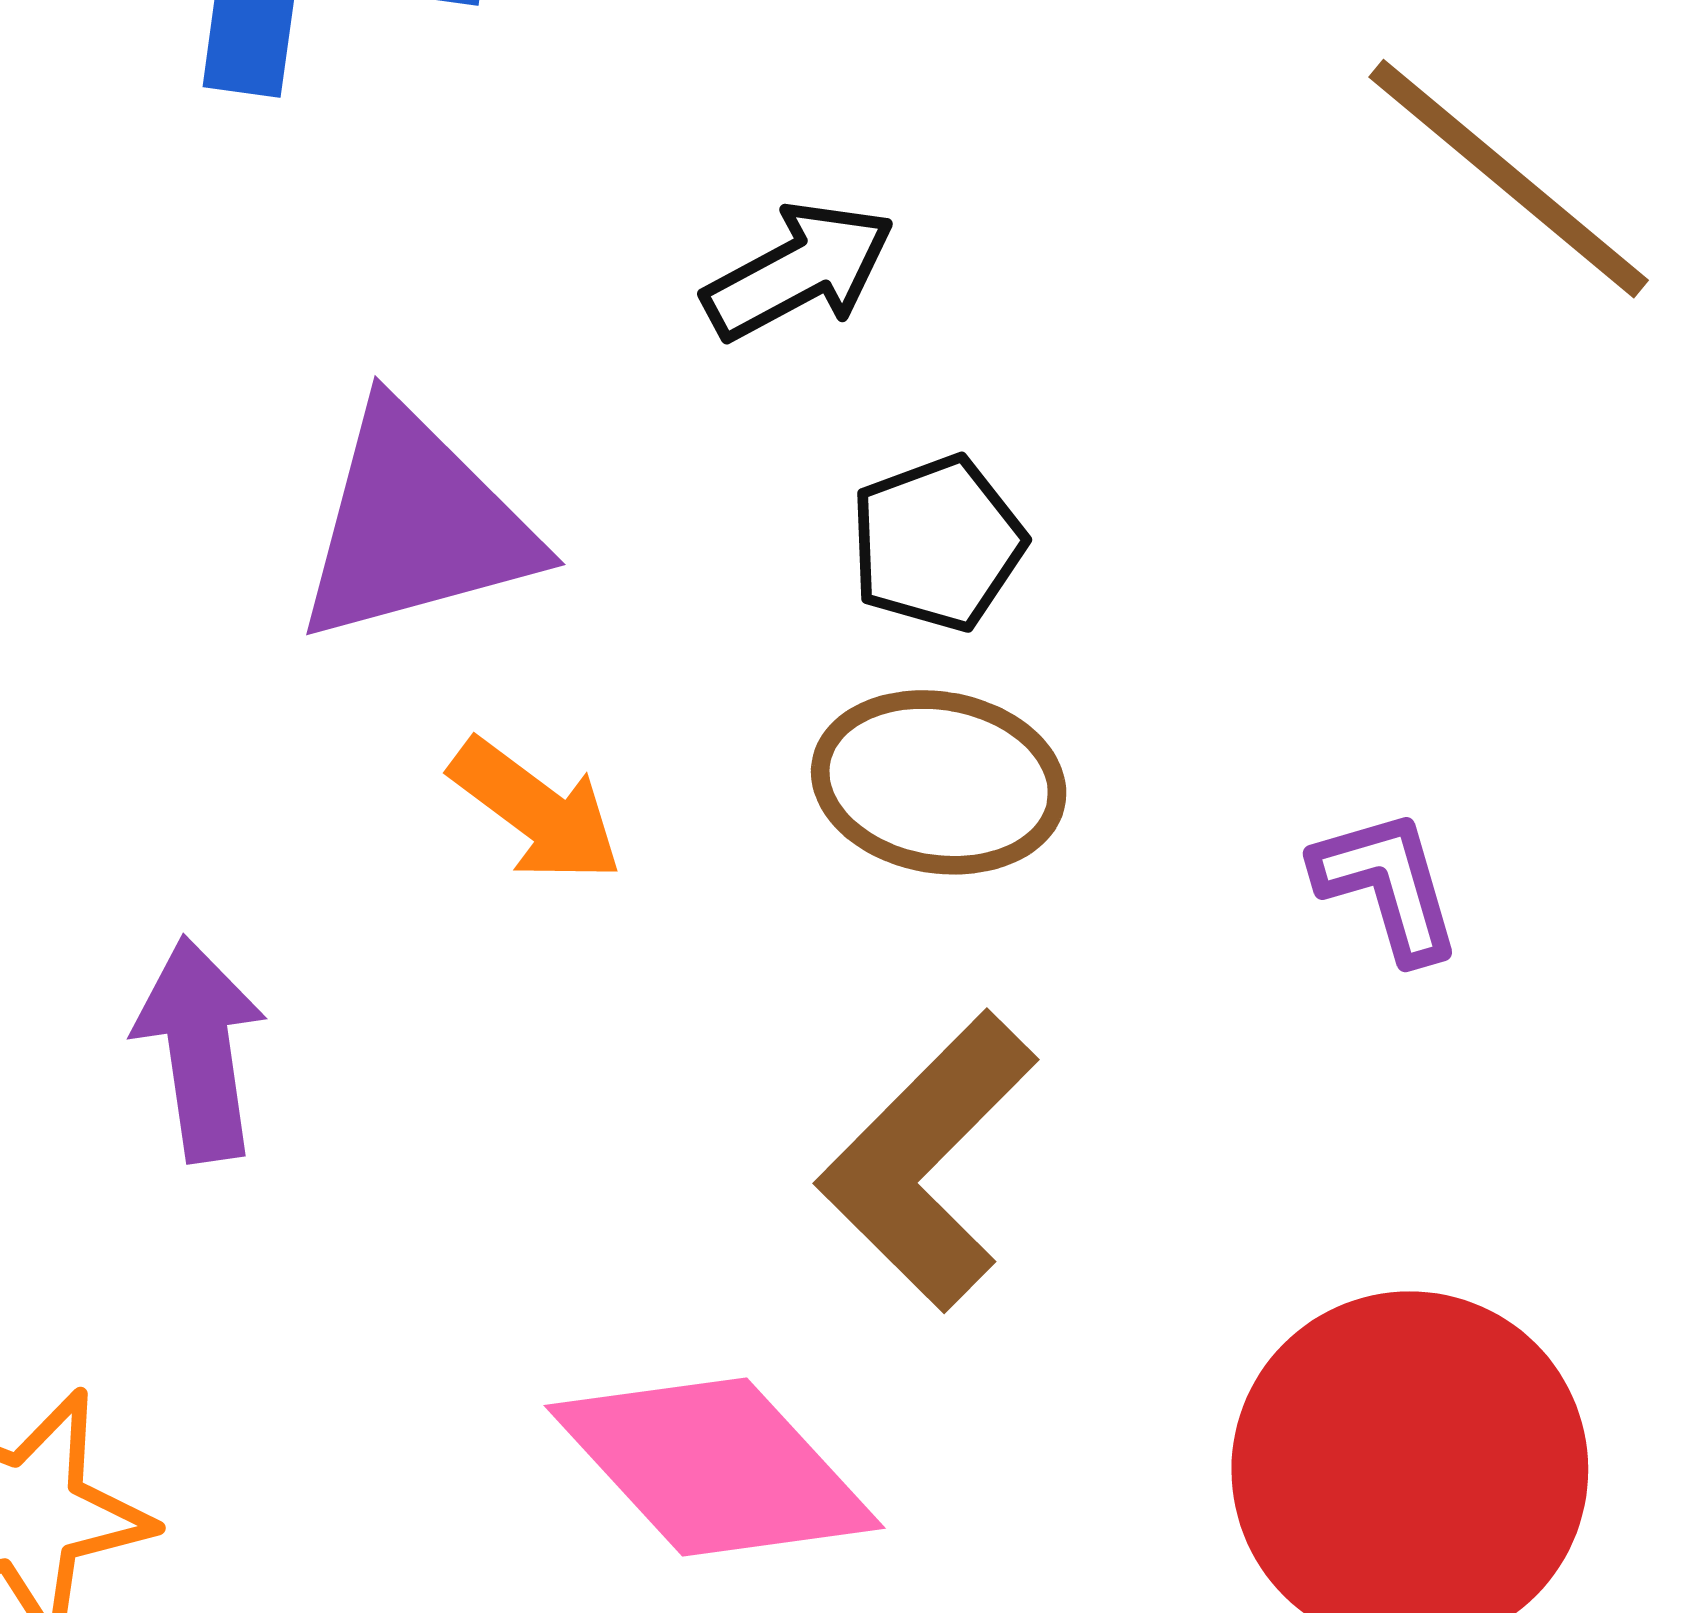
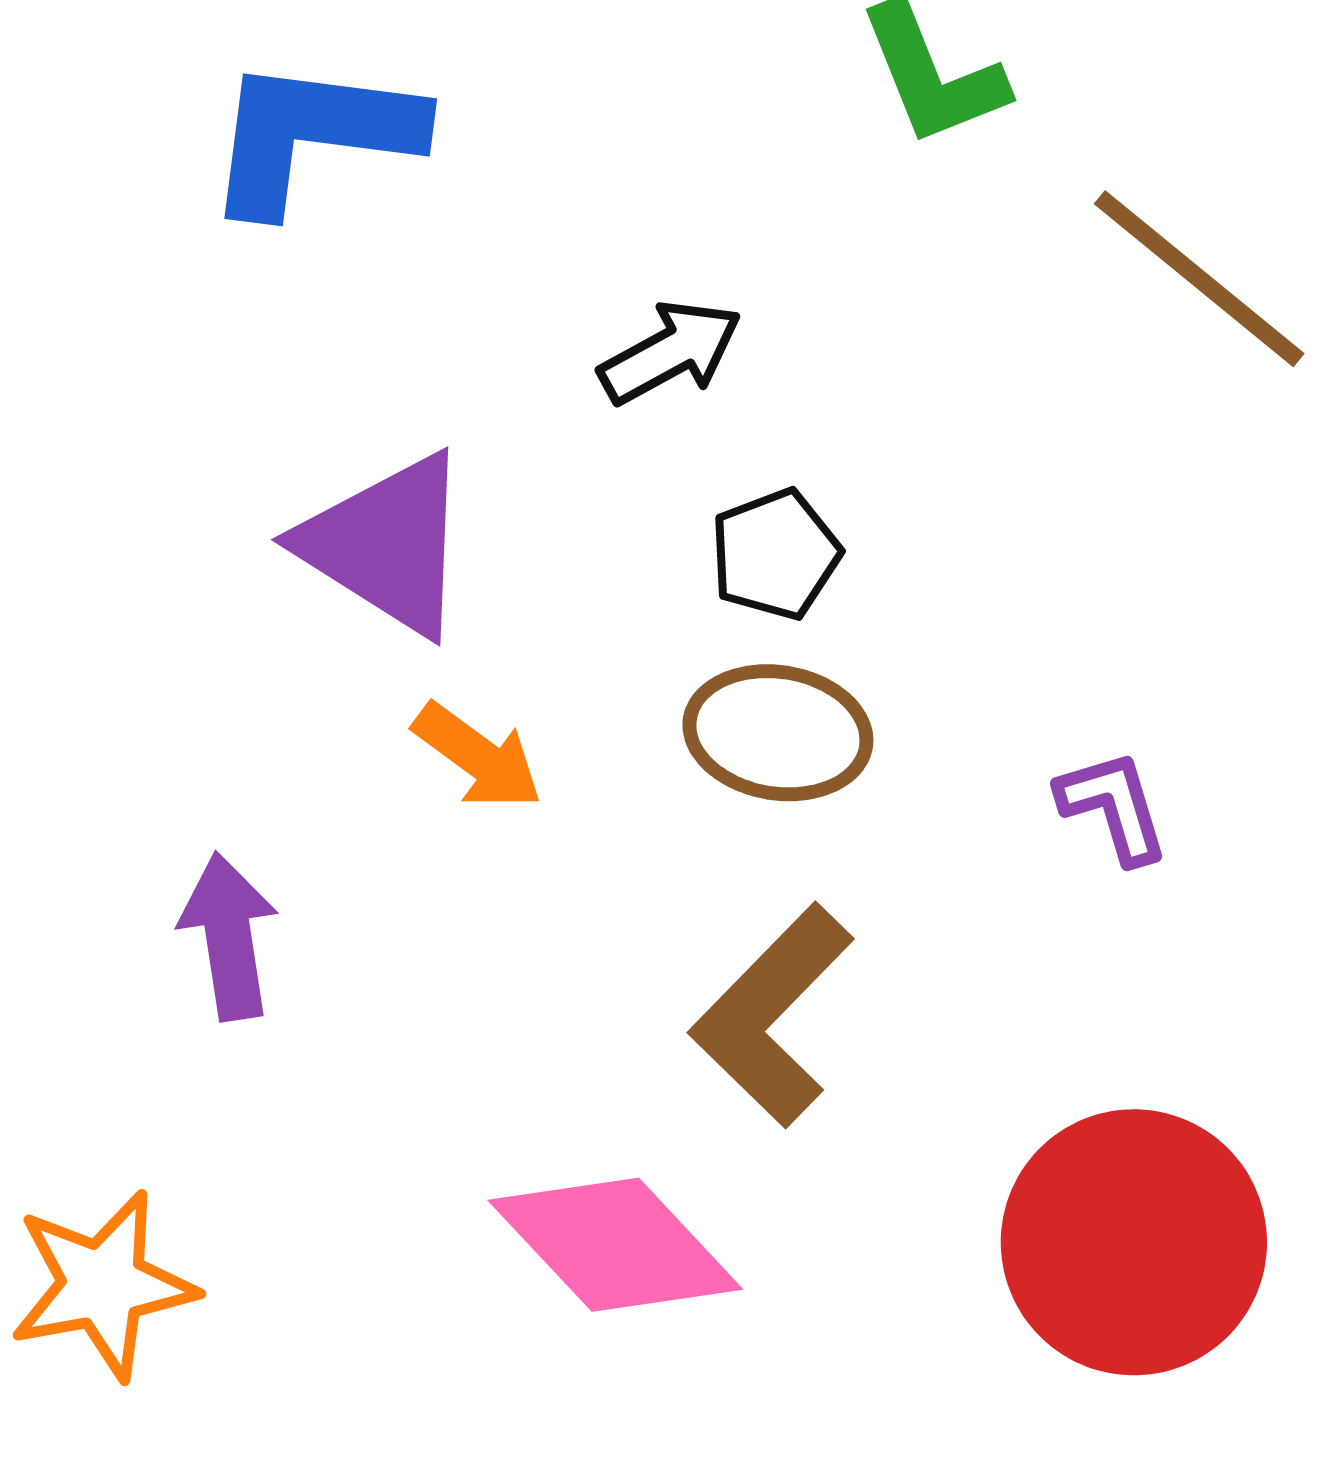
purple triangle: (416, 525) -> (386, 544), turned 48

